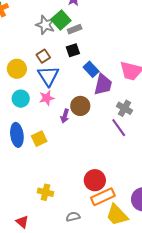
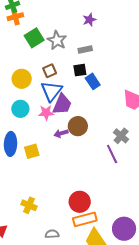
green square: (61, 20) -> (34, 38), moved
blue rectangle: (91, 69) -> (93, 81), moved
purple trapezoid: (103, 85) -> (62, 104), moved
purple arrow: (65, 116) -> (61, 133), turned 48

